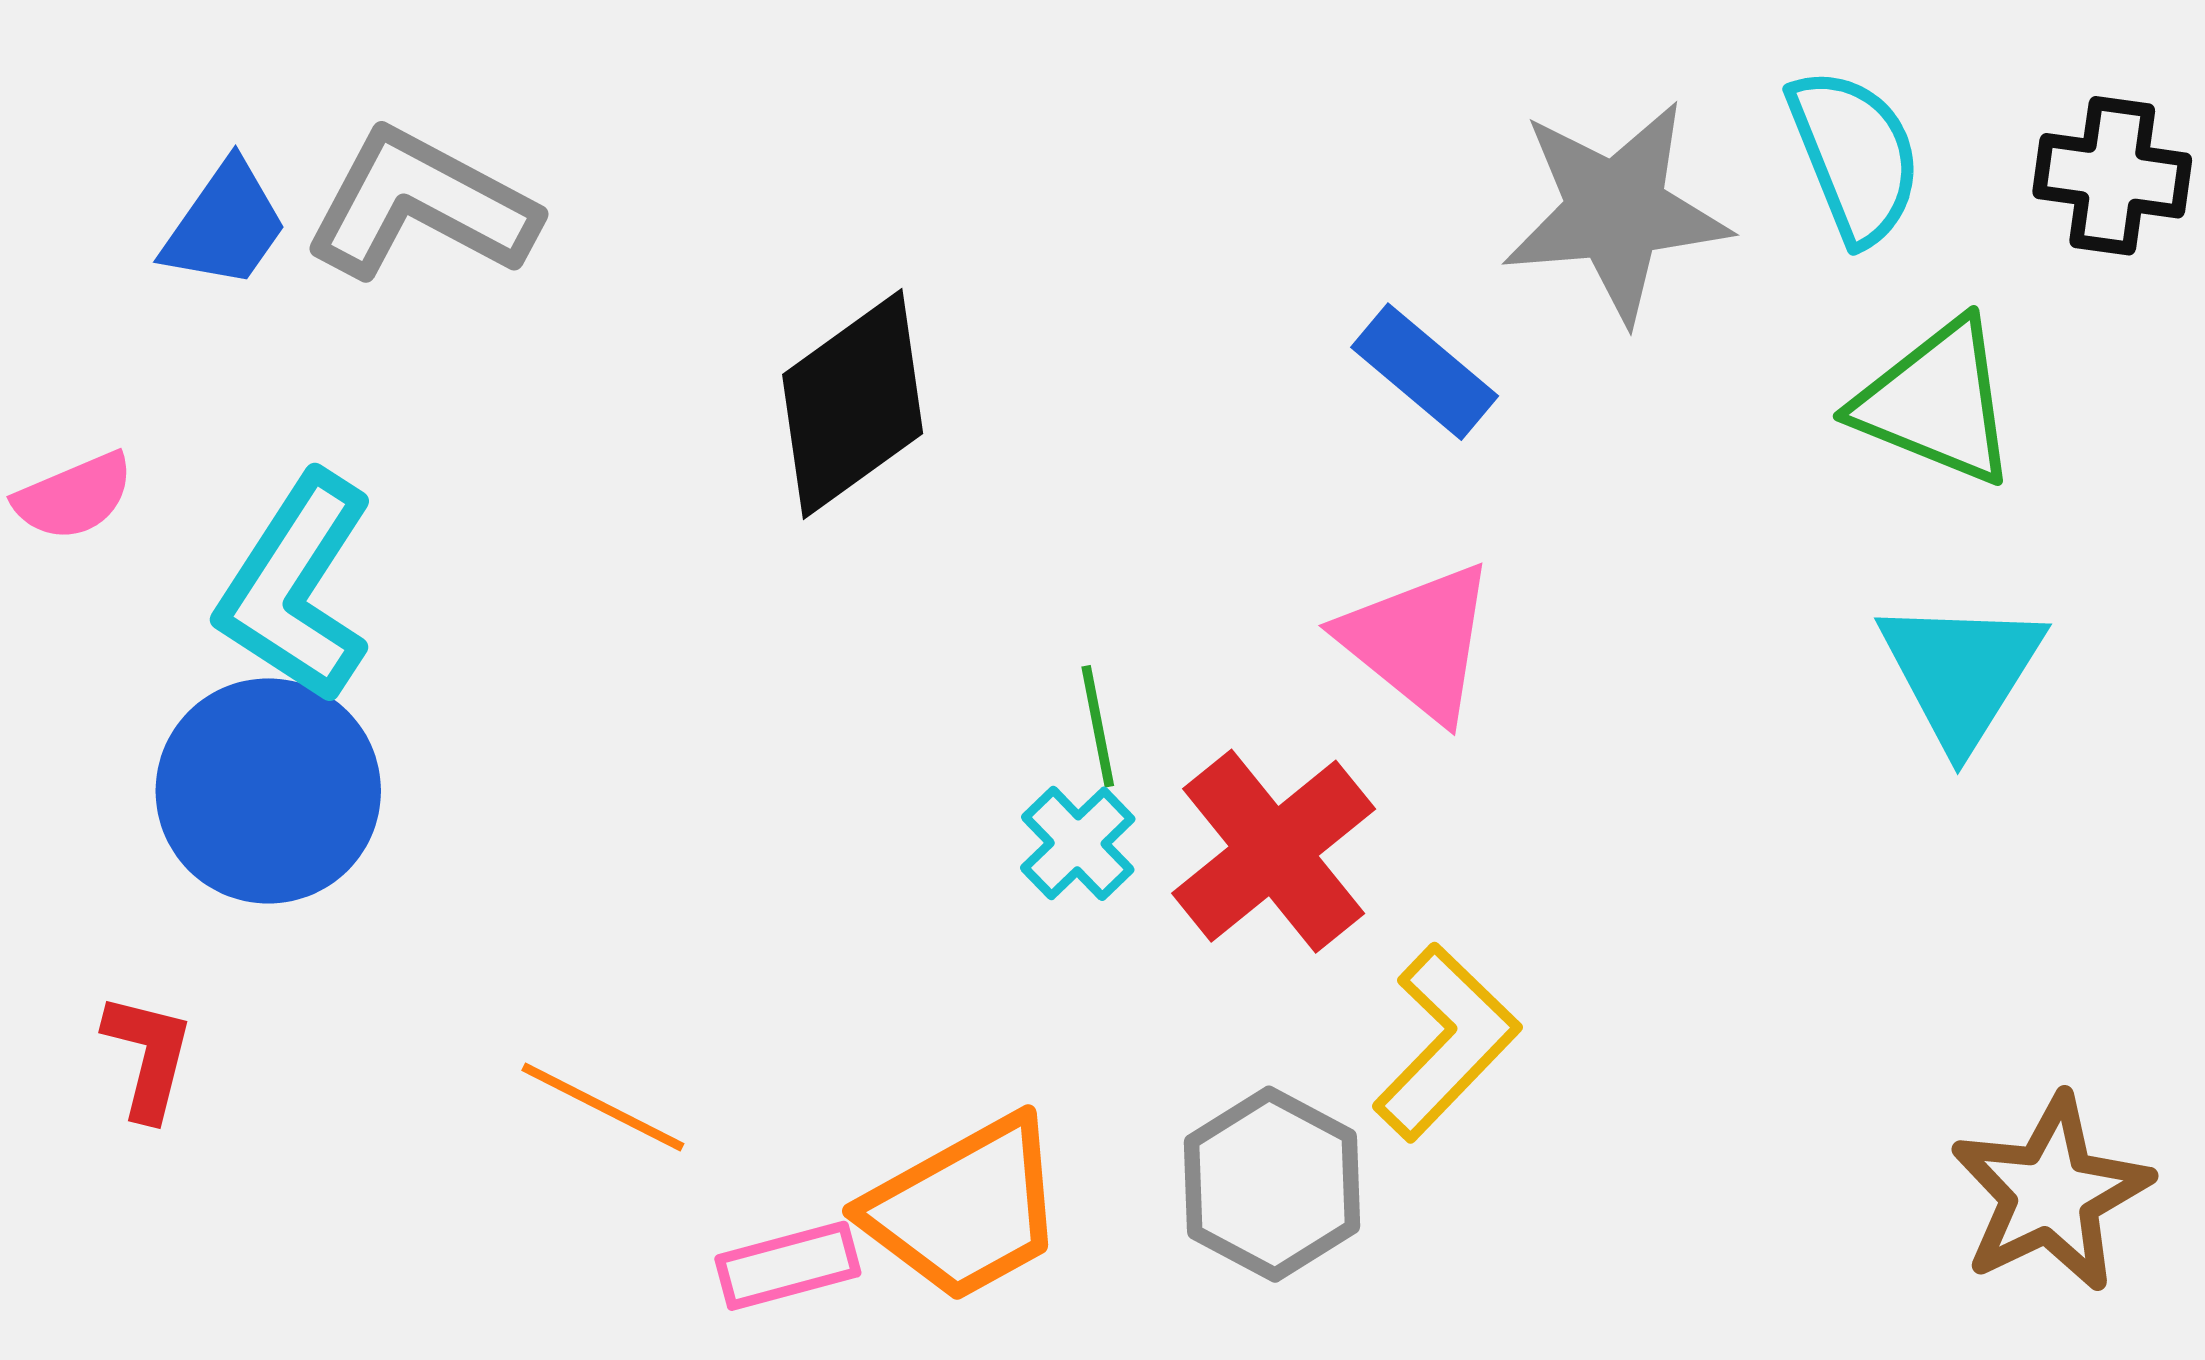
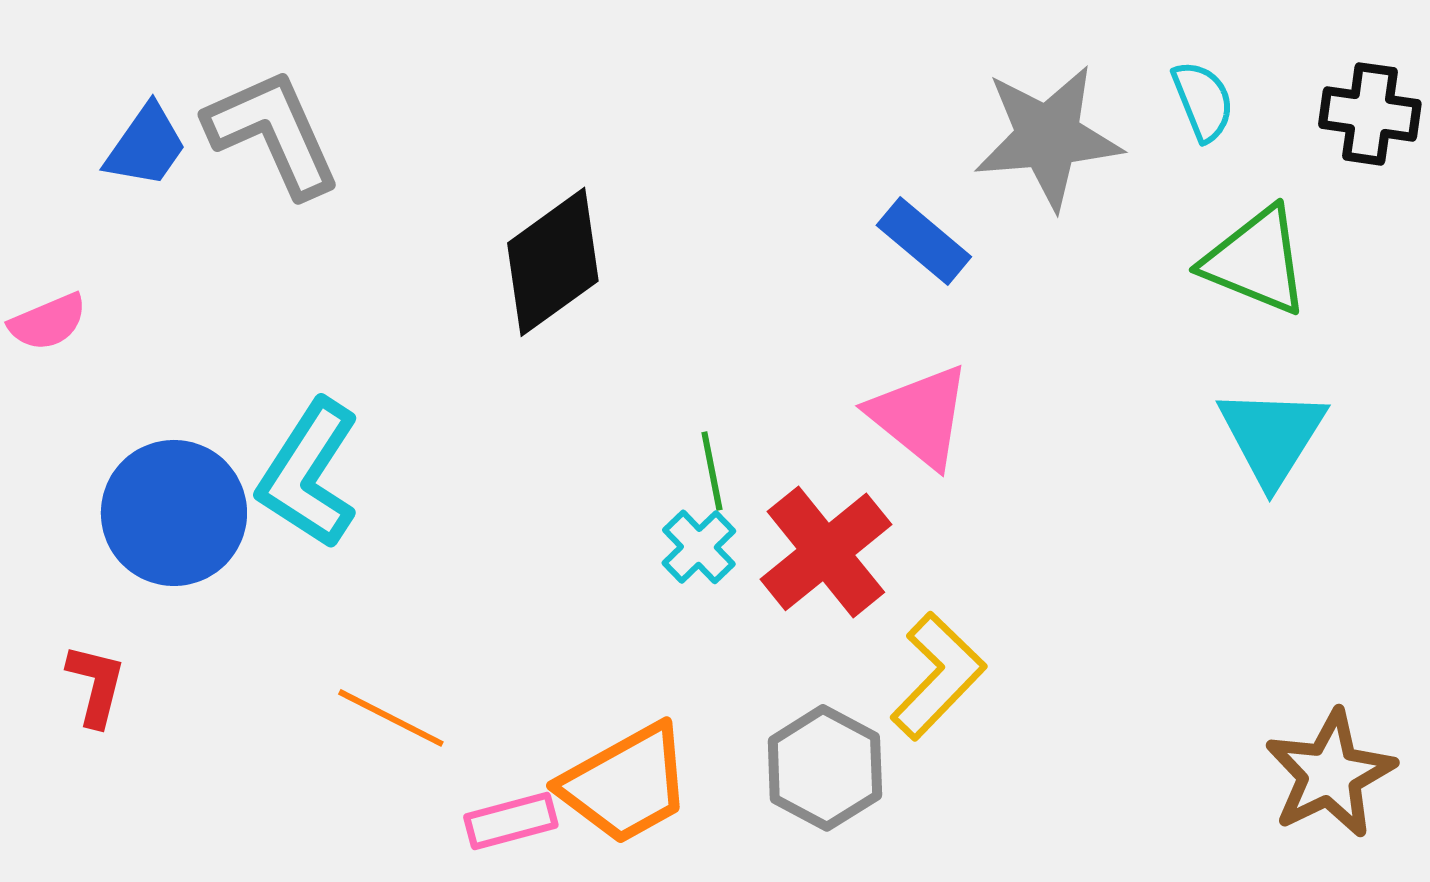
cyan semicircle: (1855, 156) -> (1203, 101), size x0.7
gray L-shape: (421, 205) -> (273, 133), turned 38
cyan L-shape: (296, 587) -> (309, 474), moved

